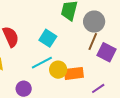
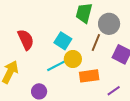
brown line: (93, 41) -> (96, 42), moved
yellow circle: (58, 70) -> (73, 59), moved

